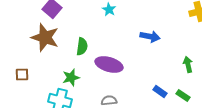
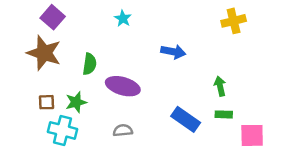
brown square: (22, 74) -> (46, 102), moved
blue rectangle: (160, 92) -> (186, 119), size x1.6
green rectangle: (183, 96) -> (224, 114), moved, turned -32

